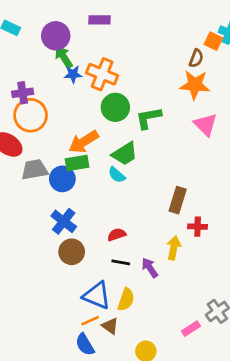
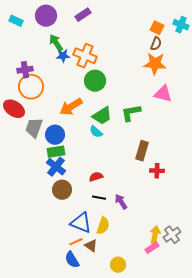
purple rectangle: (99, 20) -> (83, 15), turned -35
purple circle: (56, 36) -> (46, 16), moved
orange square: (213, 41) -> (157, 28), moved
green L-shape: (148, 118) -> (131, 113), moved
pink triangle: (205, 125) -> (163, 94), turned -30
green rectangle: (77, 163) -> (56, 152), moved
gray trapezoid: (35, 170) -> (34, 128), turned -60
yellow arrow: (174, 248) -> (155, 235), moved

